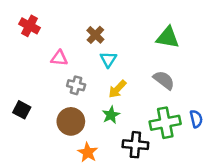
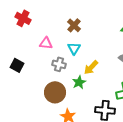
cyan triangle: (108, 59) -> (74, 48), moved
black square: (22, 110) -> (17, 65), moved
green star: (111, 115) -> (79, 82), moved

